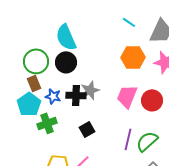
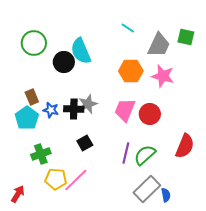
cyan line: (129, 22) -> (128, 28), moved
cyan semicircle: (66, 37) -> (81, 51), moved
green circle: (36, 61) -> (34, 43), moved
black circle: (66, 62) -> (64, 62), moved
green cross: (47, 123) -> (41, 154), moved

